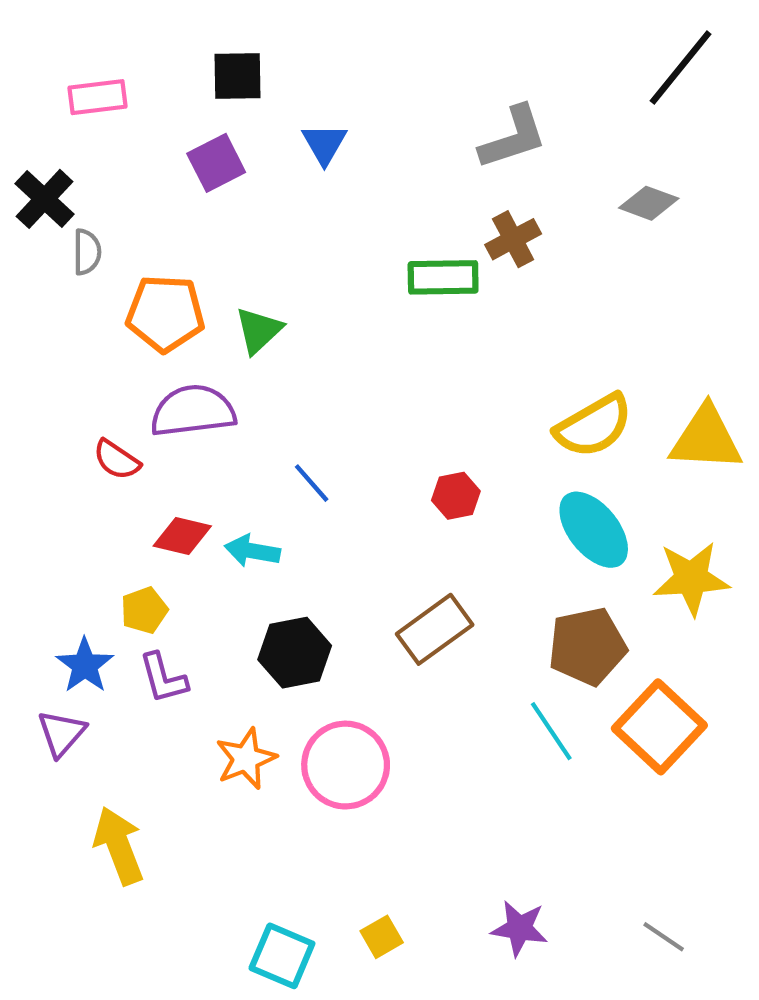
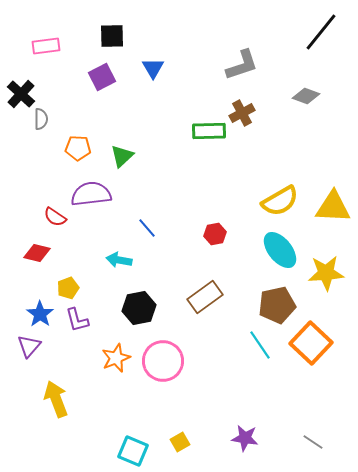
orange pentagon: (165, 313) -> (78, 148), size x0.7
red diamond: (182, 536) -> (37, 253), moved

